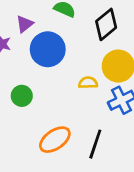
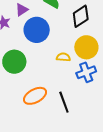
green circle: (22, 96) -> (14, 62), size x1.5
black line: (95, 144) -> (64, 102), turned -45

